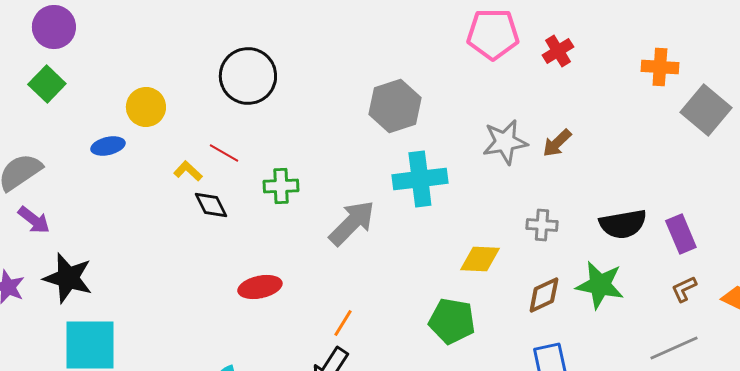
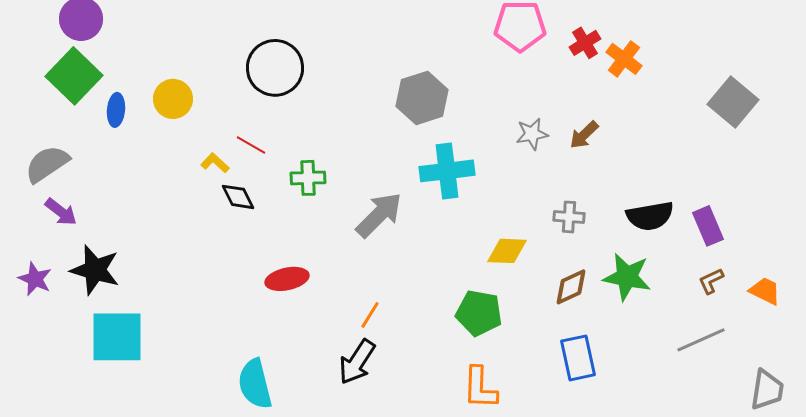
orange cross: (660, 67) -> (624, 59), moved, turned 33
green square: (47, 84) -> (74, 76), size x1.5
gray star: (505, 142) -> (532, 134), size x0.7
blue ellipse: (108, 146) -> (116, 110), moved, turned -72

